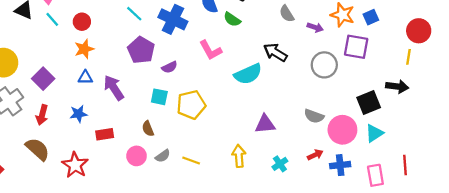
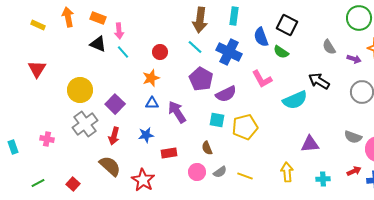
red circle: (82, 22) -> (160, 52), moved
purple semicircle: (170, 67) -> (226, 94), size x1.5
cyan cross: (280, 164) -> (323, 179), turned 32

